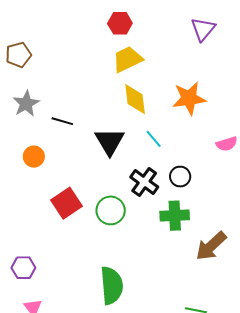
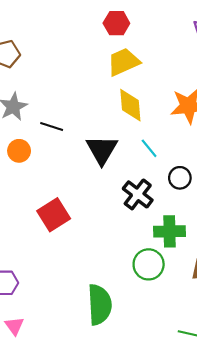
orange circle: (34, 157) -> (19, 151), moved
black circle: (180, 177) -> (180, 178), moved
green circle: (111, 210) -> (149, 264), moved

